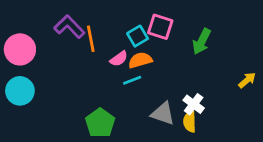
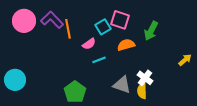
pink circle: (20, 49) -> (24, 21), moved
orange semicircle: (140, 60) -> (126, 45), moved
cyan circle: (20, 91) -> (15, 80), moved

